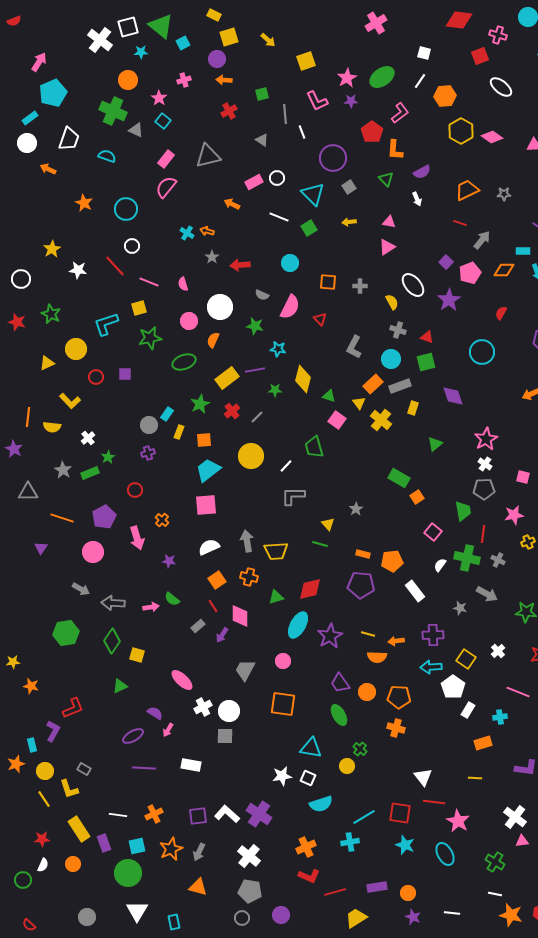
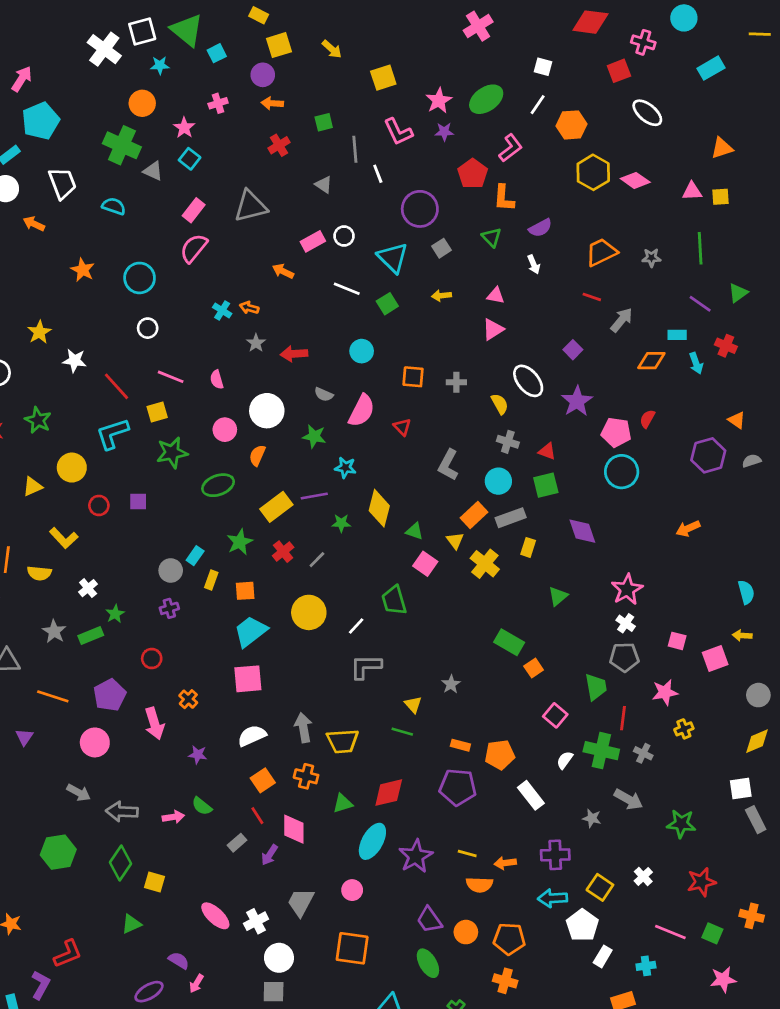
white trapezoid: (69, 139) -> (62, 183), turned -40
red line: (115, 266) -> (116, 386), moved
pink pentagon: (470, 273) -> (616, 432), moved, turned 30
white cross: (203, 707) -> (256, 921), moved

